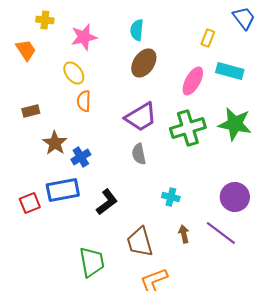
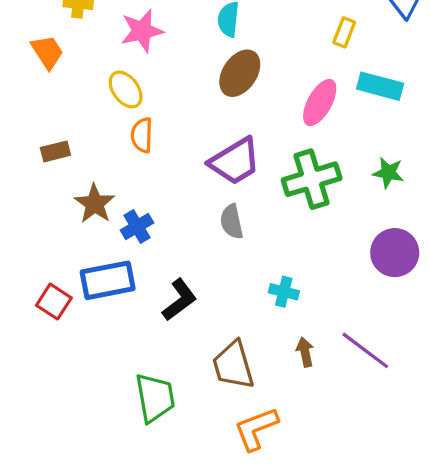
green star: (235, 124) -> (388, 173), size x0.6
purple circle: (235, 197) -> (395, 253), moved
red square: (30, 203) -> (54, 302), turned -35

